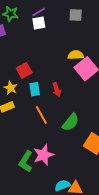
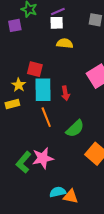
yellow semicircle: (76, 55) -> (65, 43), moved
red square: (24, 70) -> (35, 69), turned 35
cyan rectangle: (35, 89) -> (43, 90), size x1.6

